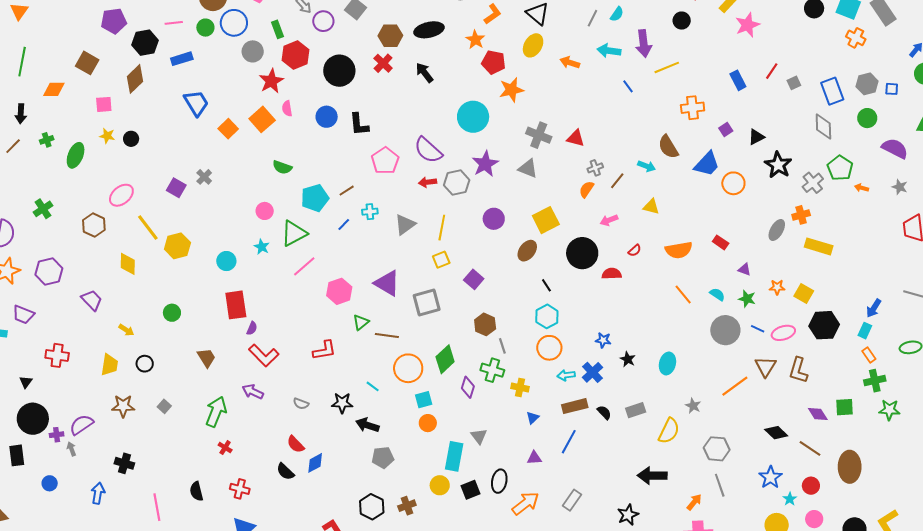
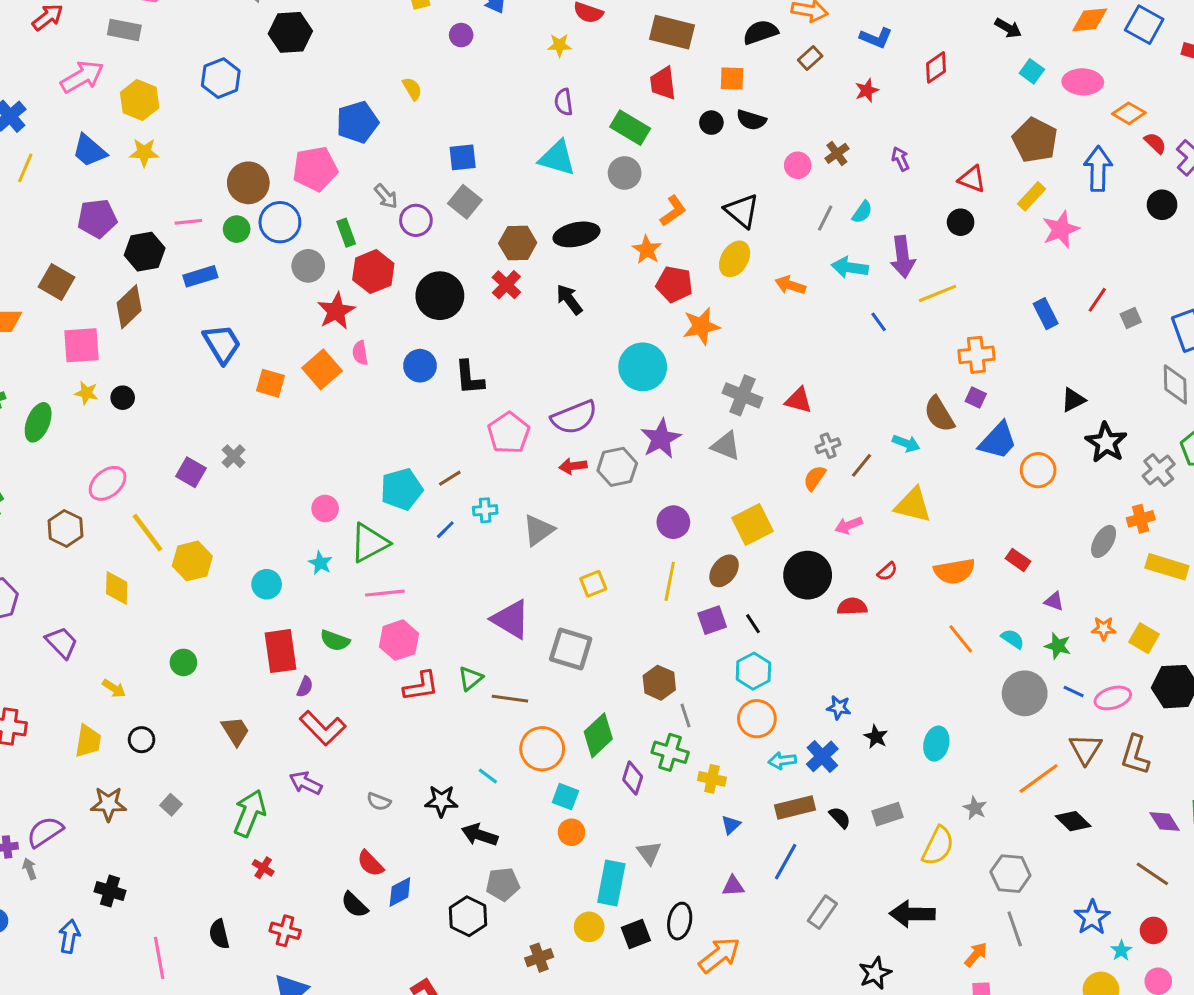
pink square: (104, 104) -> (81, 345), size x1.5
orange square: (228, 129) -> (270, 383), turned -30
purple square: (726, 129) -> (976, 398), moved, turned -32
purple semicircle: (428, 150) -> (574, 417), turned -64
green semicircle: (282, 167) -> (335, 641), moved
yellow triangle: (651, 207) -> (913, 505), size x1.5
yellow line: (442, 228) -> (670, 581), moved
pink line: (304, 266) -> (385, 593), turned 35
purple square: (474, 279) -> (712, 620), moved, turned 30
pink hexagon: (339, 291) -> (399, 640), moved
gray square: (427, 303) -> (571, 649), turned 32
red L-shape: (324, 350) -> (421, 686), moved
cyan square: (424, 400) -> (565, 797), turned 36
black diamond: (776, 433) -> (1073, 821), moved
gray rectangle: (572, 500) -> (822, 912), moved
black hexagon: (372, 507) -> (468, 916), moved

